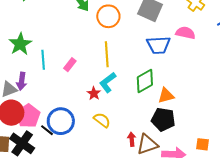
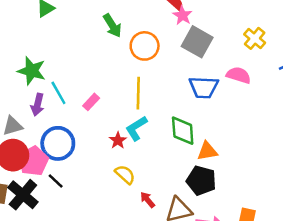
green star: (20, 44) -> (32, 71), turned -30
cyan line: (43, 60) -> (58, 93), turned -30
purple arrow: (22, 81) -> (38, 105), moved
green diamond: (145, 81) -> (183, 131), turned -70
blue circle: (61, 121) -> (58, 143), moved
red arrow: (132, 139) -> (147, 200), moved, turned -40

